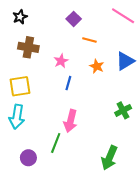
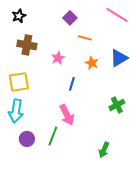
blue line: (68, 83) -> (72, 84), moved
pink arrow: (70, 121) -> (67, 115), turned -40
purple circle: (28, 158) -> (27, 139), moved
green arrow: (109, 158) -> (104, 150), size x0.7

